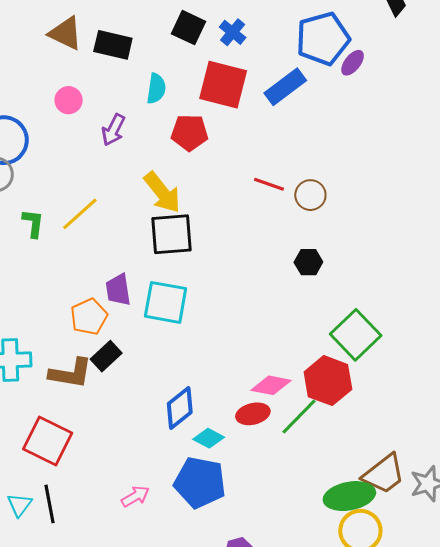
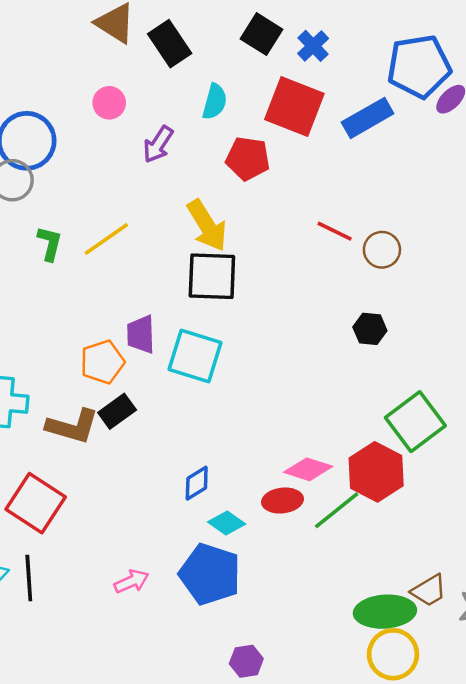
black rectangle: (113, 45) -> (170, 44), turned 36
blue diamond: (180, 408) -> (197, 483), size x0.7
brown trapezoid: (384, 474) -> (429, 590), size x0.7

